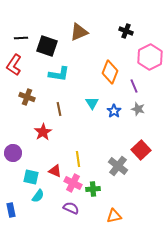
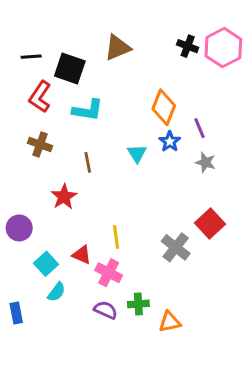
pink hexagon: (150, 57) -> (223, 48), moved
red L-shape: (14, 65) -> (40, 97), moved
blue star: (114, 111) -> (170, 142), moved
cyan square: (31, 177) -> (46, 264), turned 35
green cross: (93, 189) -> (138, 304), moved

